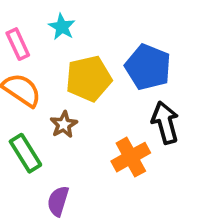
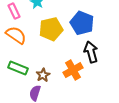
brown star: (64, 124) -> (43, 75), moved
green rectangle: (25, 153) -> (18, 68), turned -36

